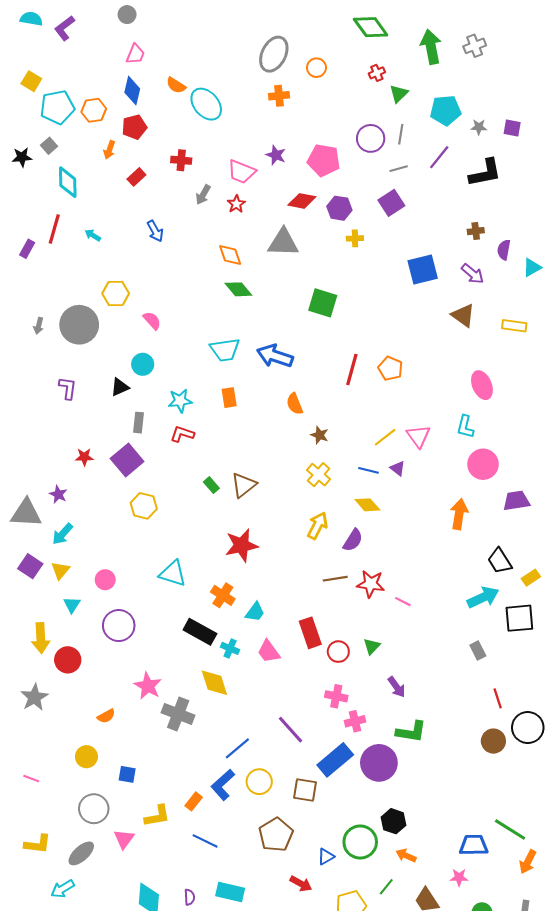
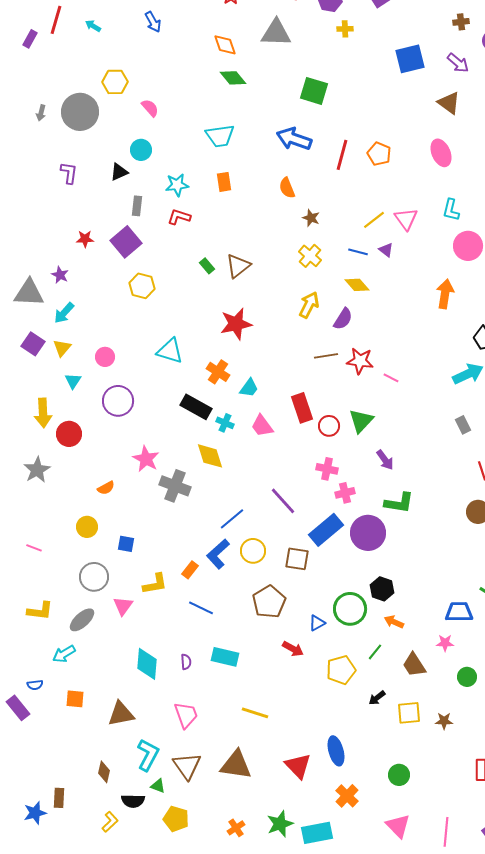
blue arrow: (275, 356) -> (294, 139), moved
pink ellipse: (482, 385) -> (441, 153), moved
green triangle: (372, 646) -> (361, 421), size x1.5

